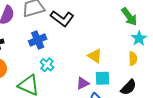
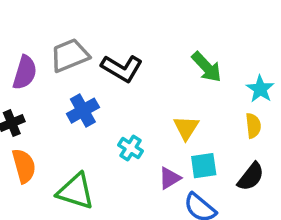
green arrow: (129, 17) -> (207, 67), moved
yellow triangle: (95, 56) -> (186, 128), turned 35
cyan cross: (47, 65) -> (131, 148), moved

